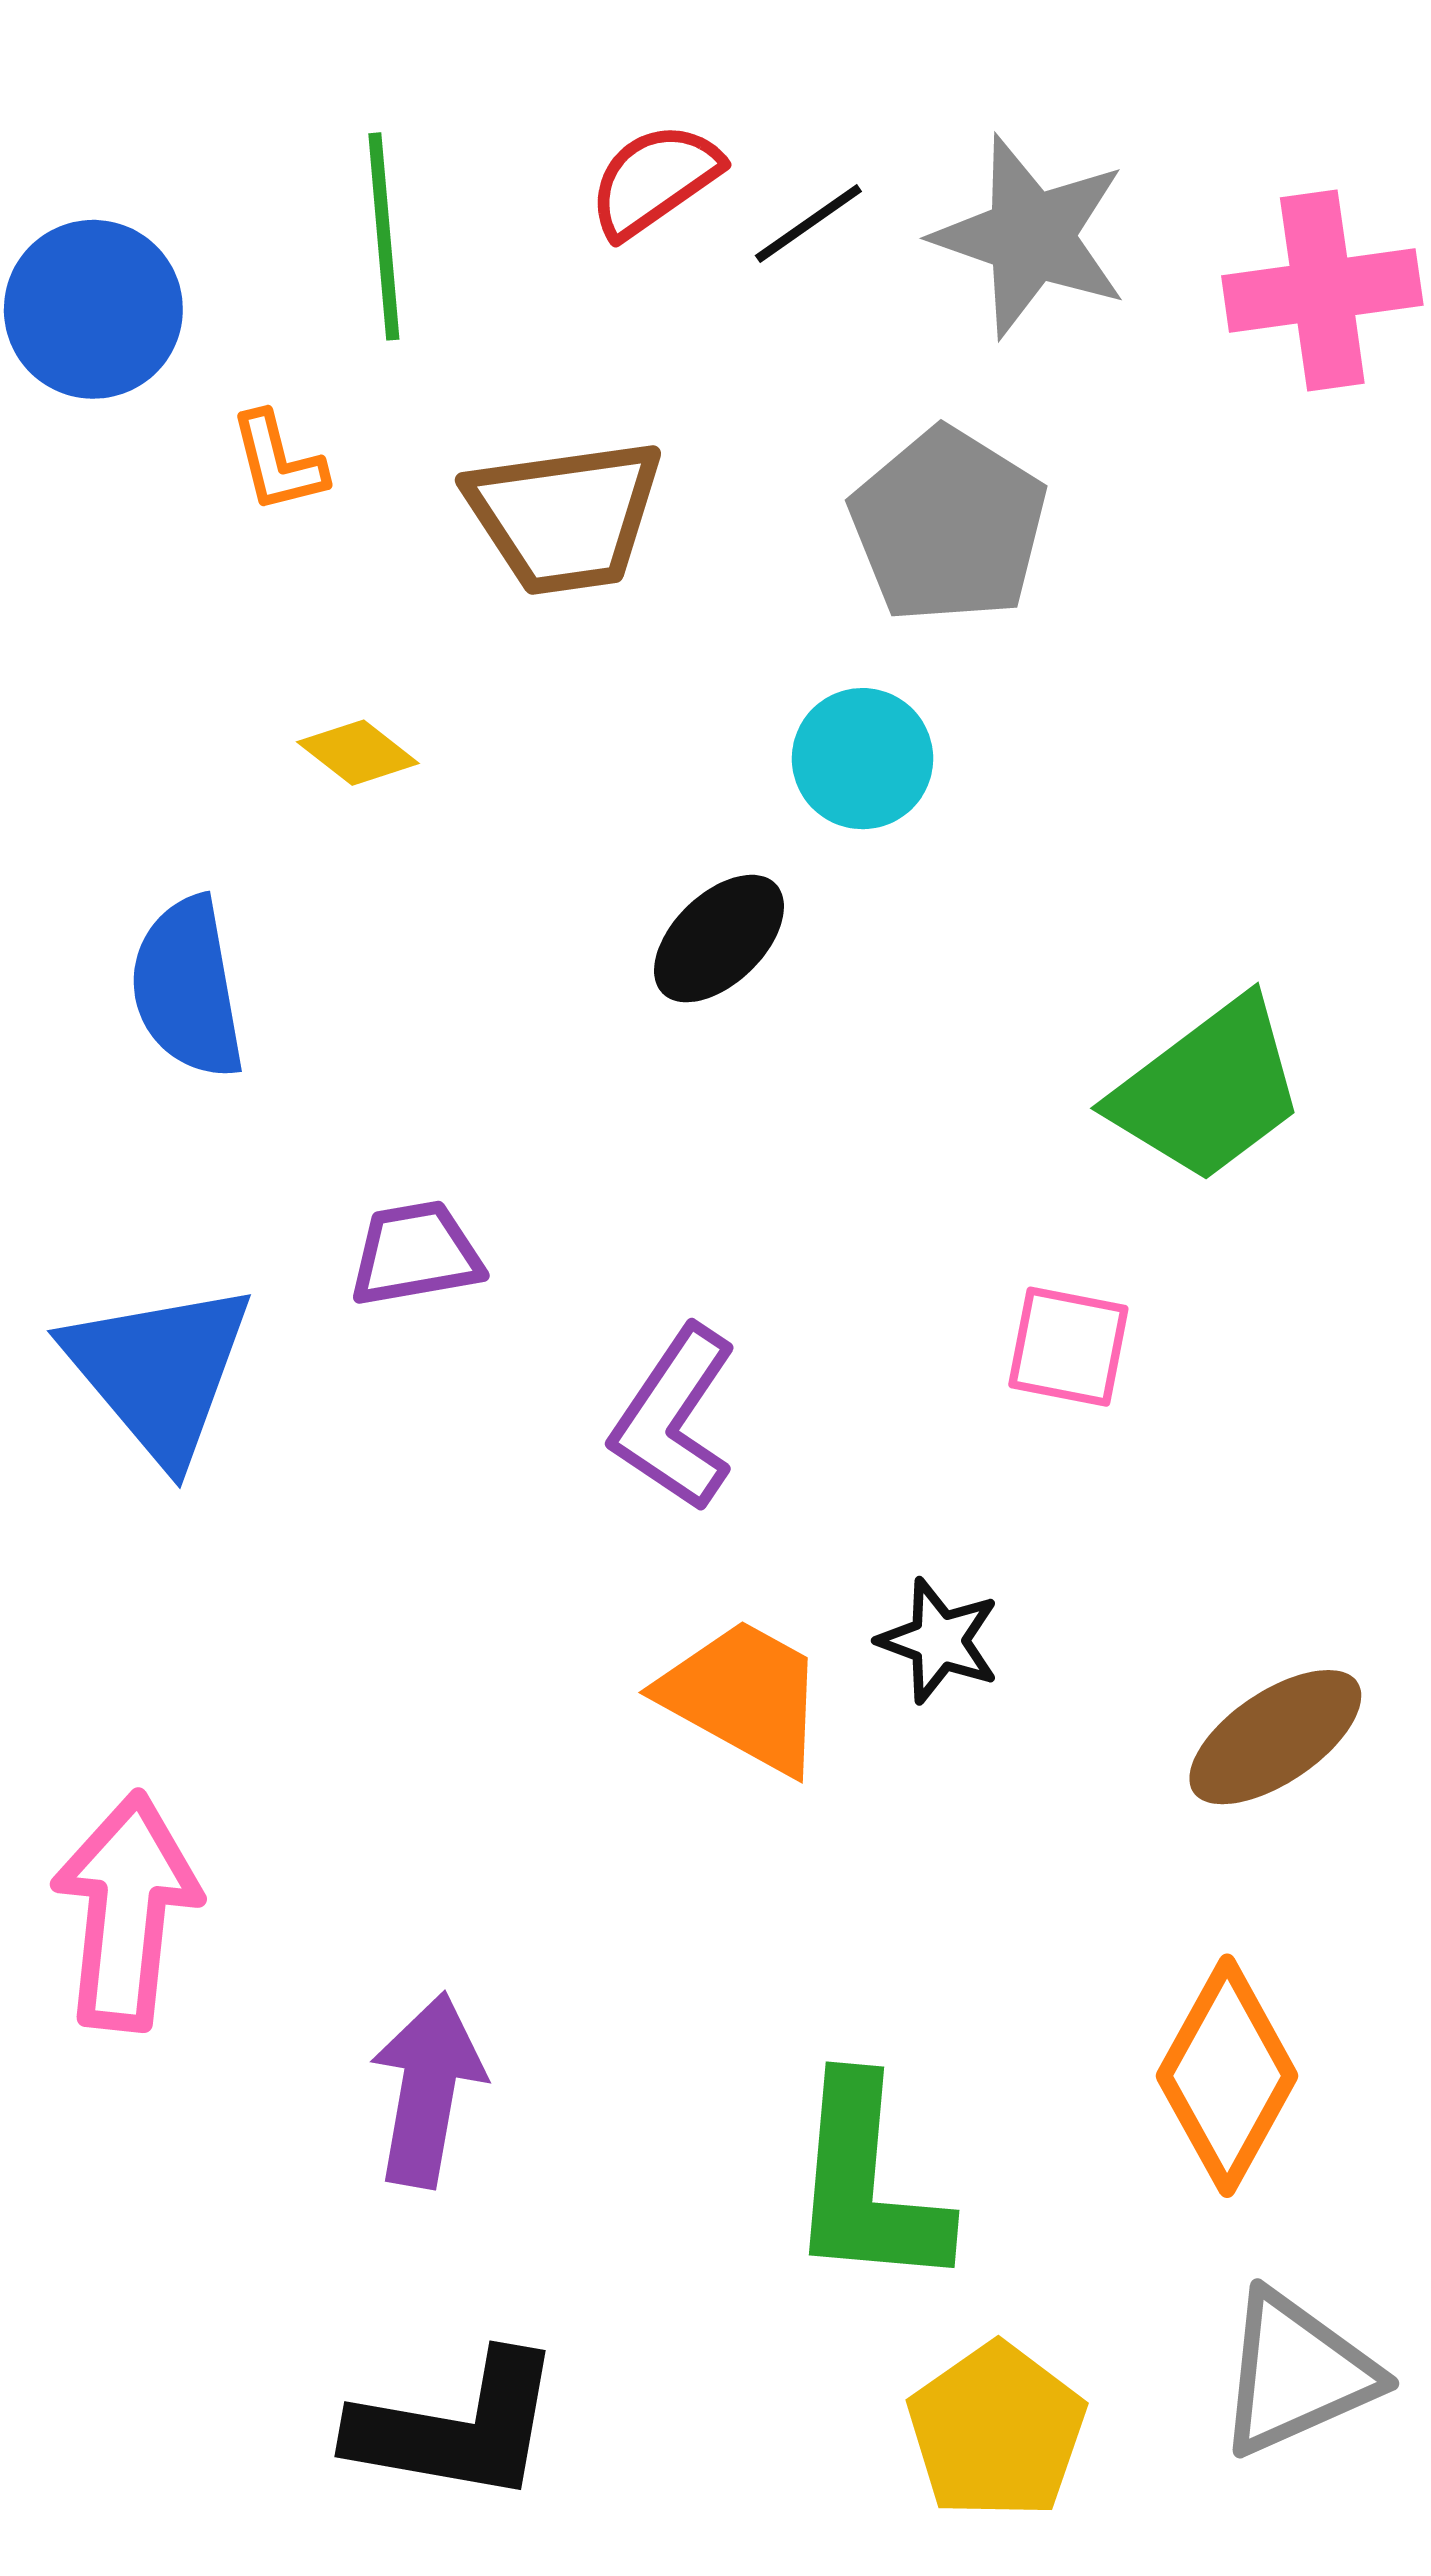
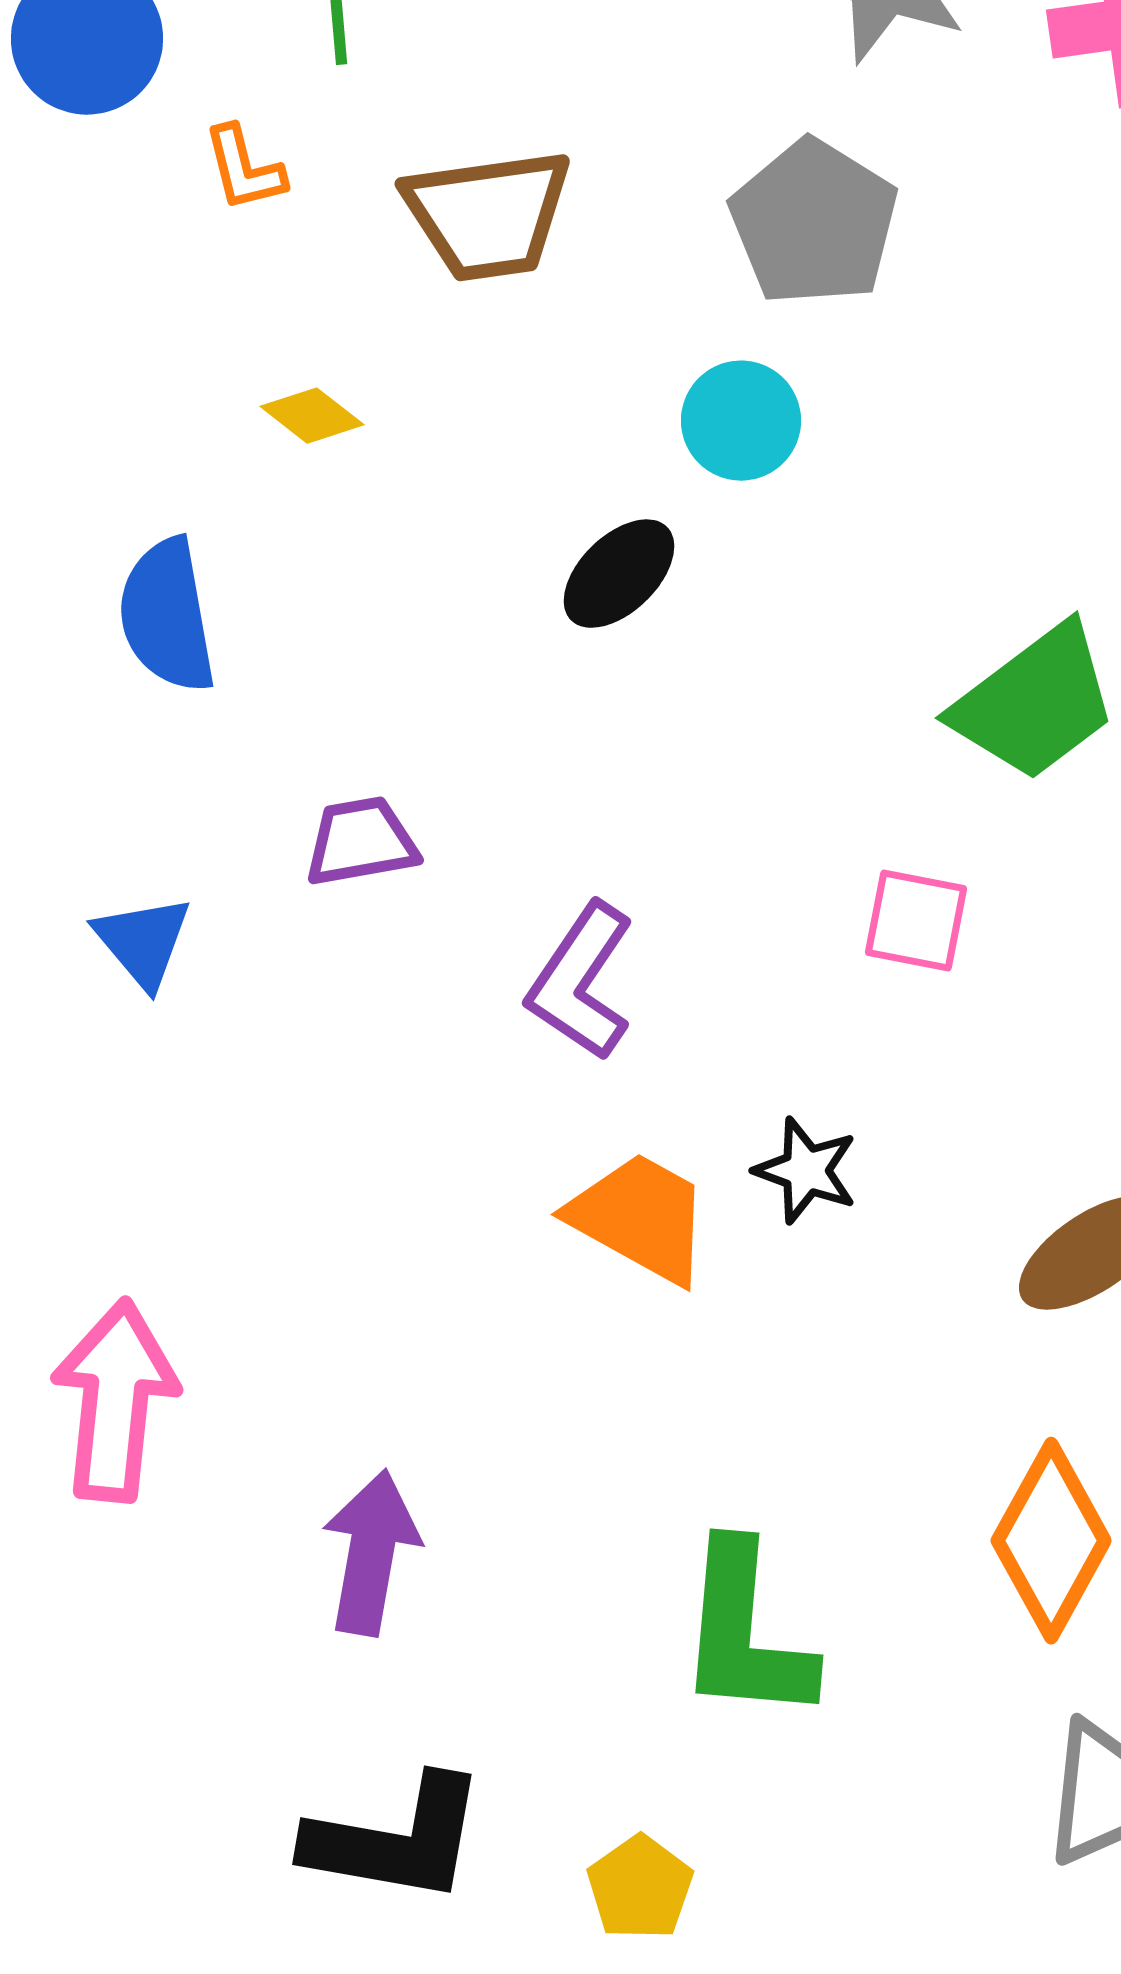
blue triangle: (159, 1371) -> (143, 942), size x0.6
yellow pentagon: (997, 2431) -> (640, 1888), moved, size x0.7

